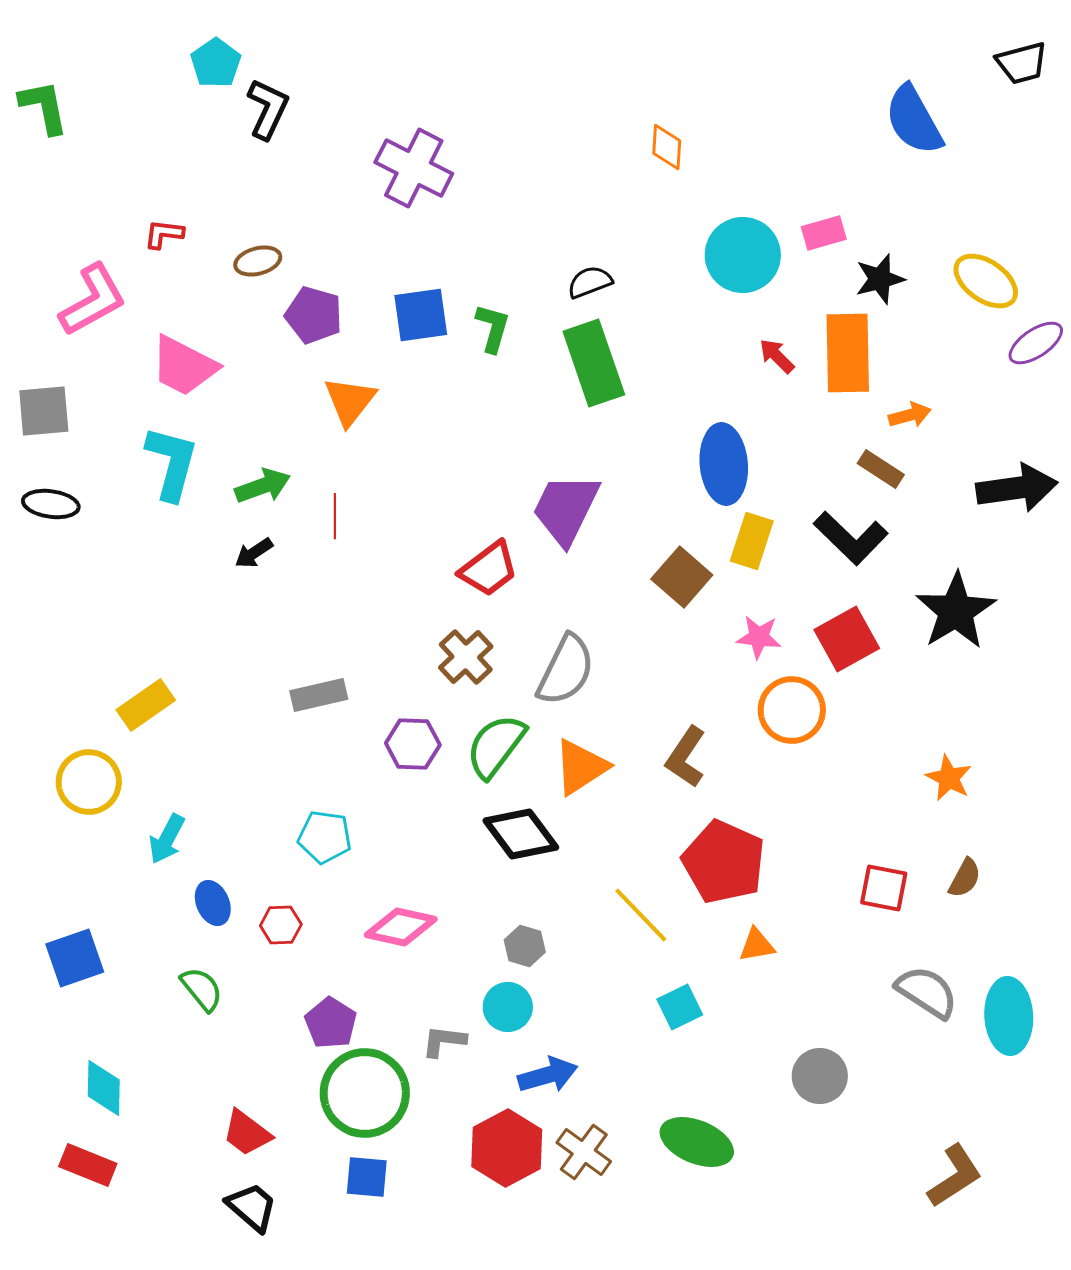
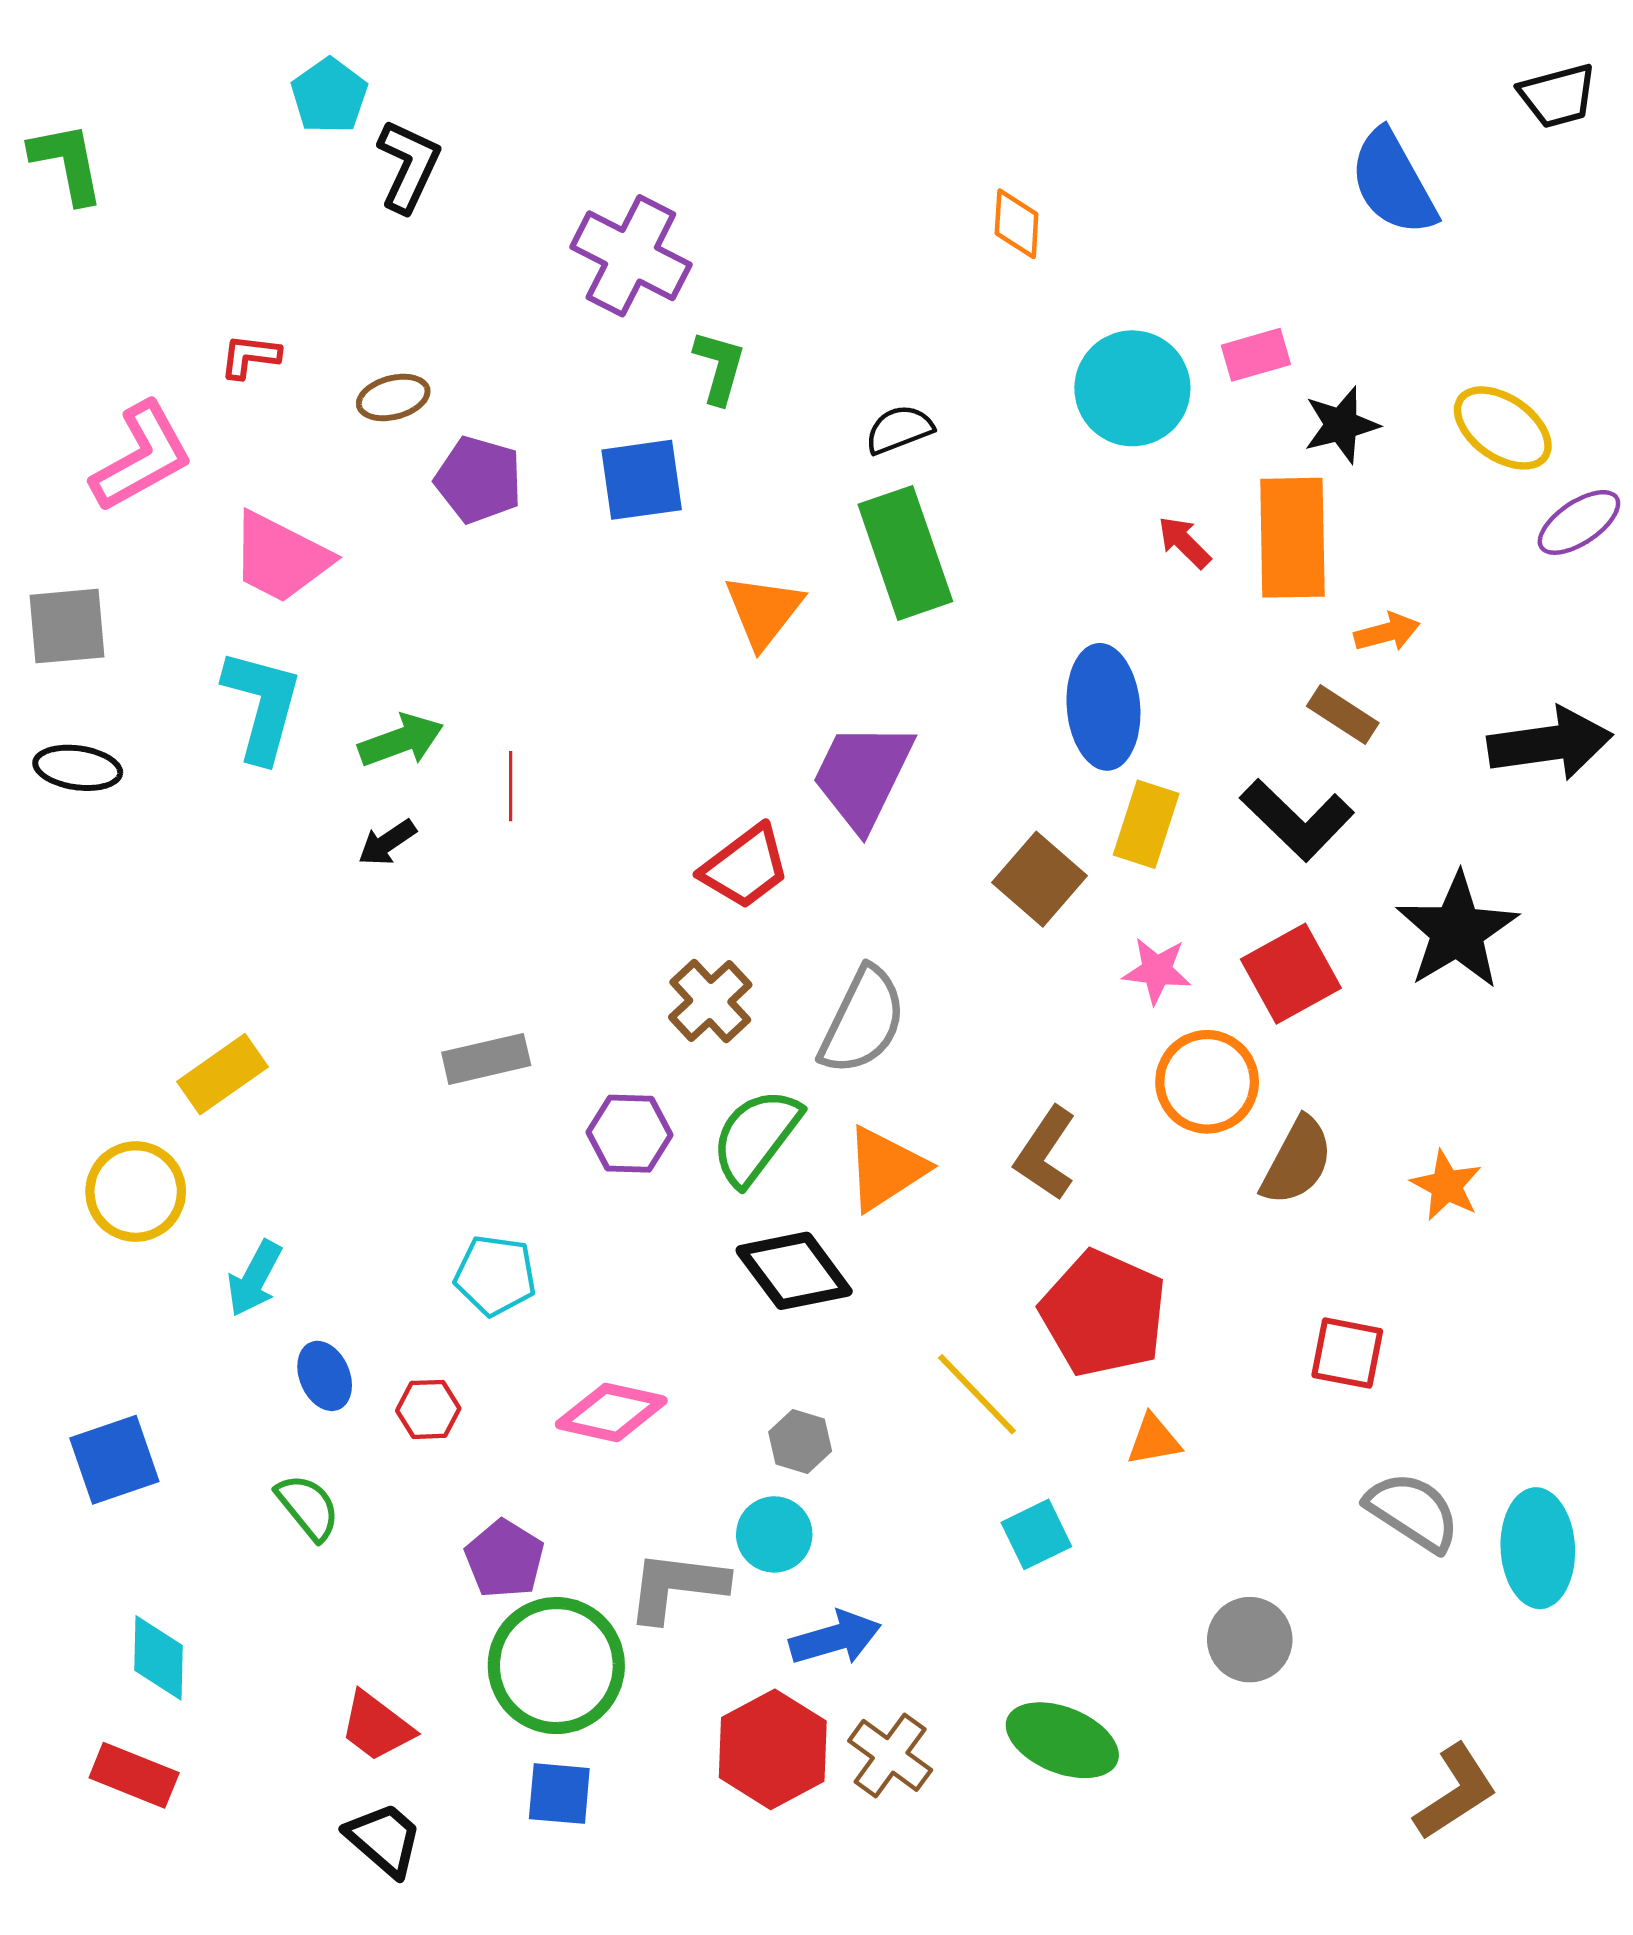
green L-shape: (493, 328) -> (719, 367), moved
orange triangle: (350, 401) -> (764, 611), moved
brown semicircle: (965, 878) -> (1297, 1161), moved, size x1.5
gray L-shape: (444, 1041) -> (677, 1586), size x1.5

